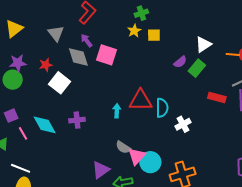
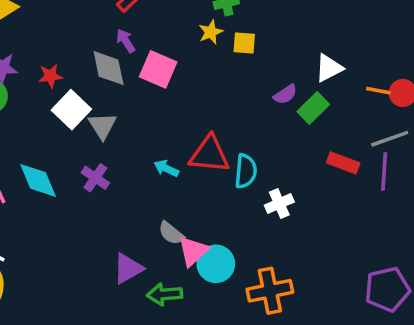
gray triangle: (56, 33) -> (102, 126), moved
cyan arrow: (117, 111) -> (166, 168), turned -72
purple cross: (77, 120) -> (95, 178), turned 35

